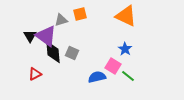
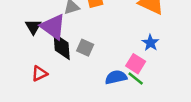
green line: (128, 76) -> (136, 78), moved

